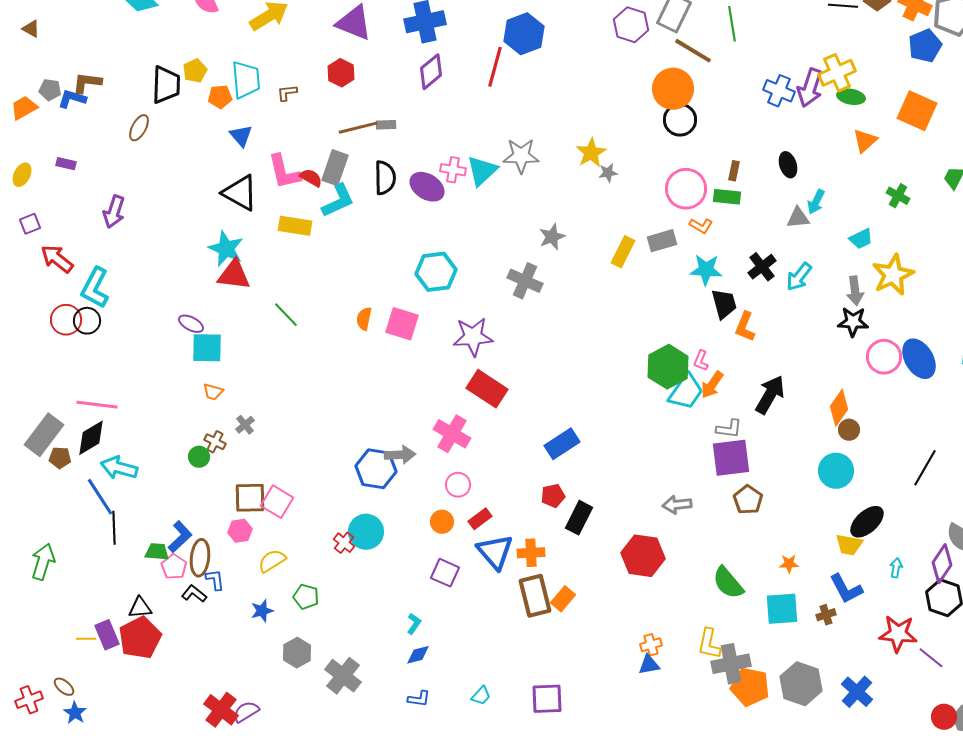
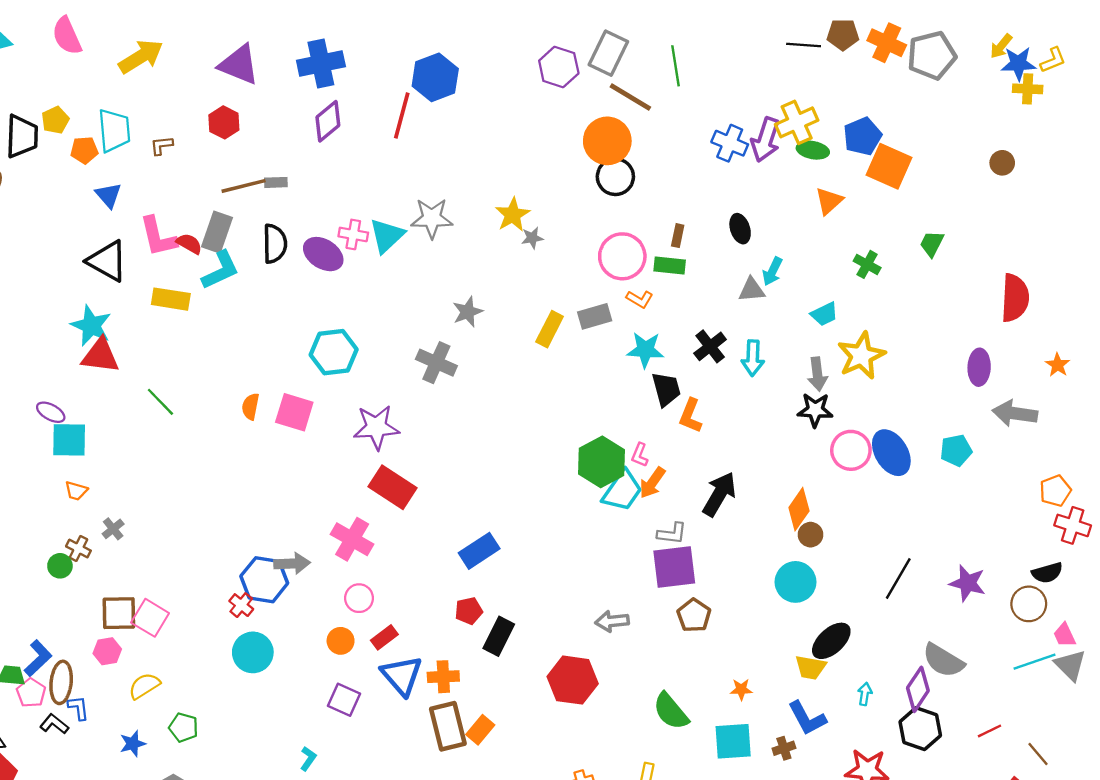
blue pentagon: (925, 46) -> (862, 136), moved
cyan arrow: (799, 277) -> (753, 358), turned -36
red cross: (344, 543) -> (241, 605), moved

